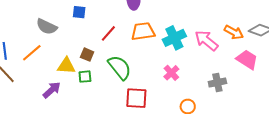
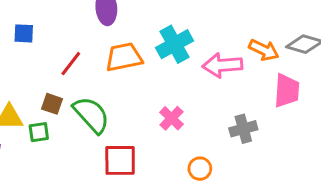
cyan cross: (174, 38) -> (175, 44), moved
pink arrow: (206, 40) -> (222, 65), turned -40
brown square: (87, 55) -> (52, 104), moved
pink trapezoid: (247, 59) -> (287, 91), turned 65

